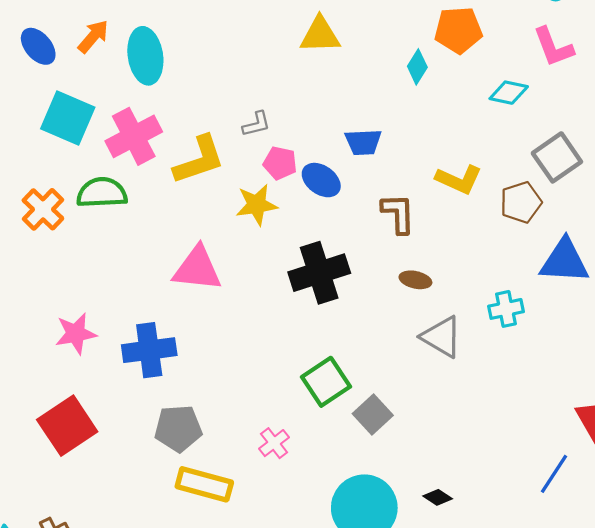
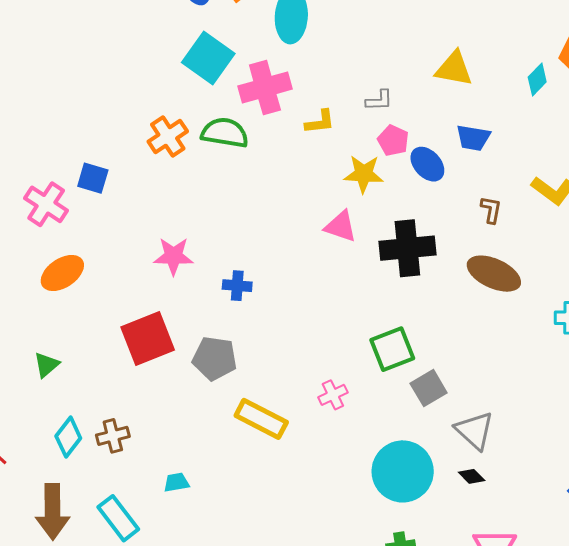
yellow triangle: (320, 35) -> (454, 69), moved
yellow L-shape: (199, 160) -> (320, 122), size x0.6
brown L-shape: (398, 214) -> (491, 210), size x0.7
pink triangle: (197, 269) -> (341, 226), moved, size x0.7
brown ellipse: (415, 280) -> (494, 274), size x1.8
gray triangle: (442, 337) -> (475, 430), moved
blue cross: (149, 350) -> (237, 286), size x0.6
gray pentagon: (178, 428) -> (215, 358), moved

